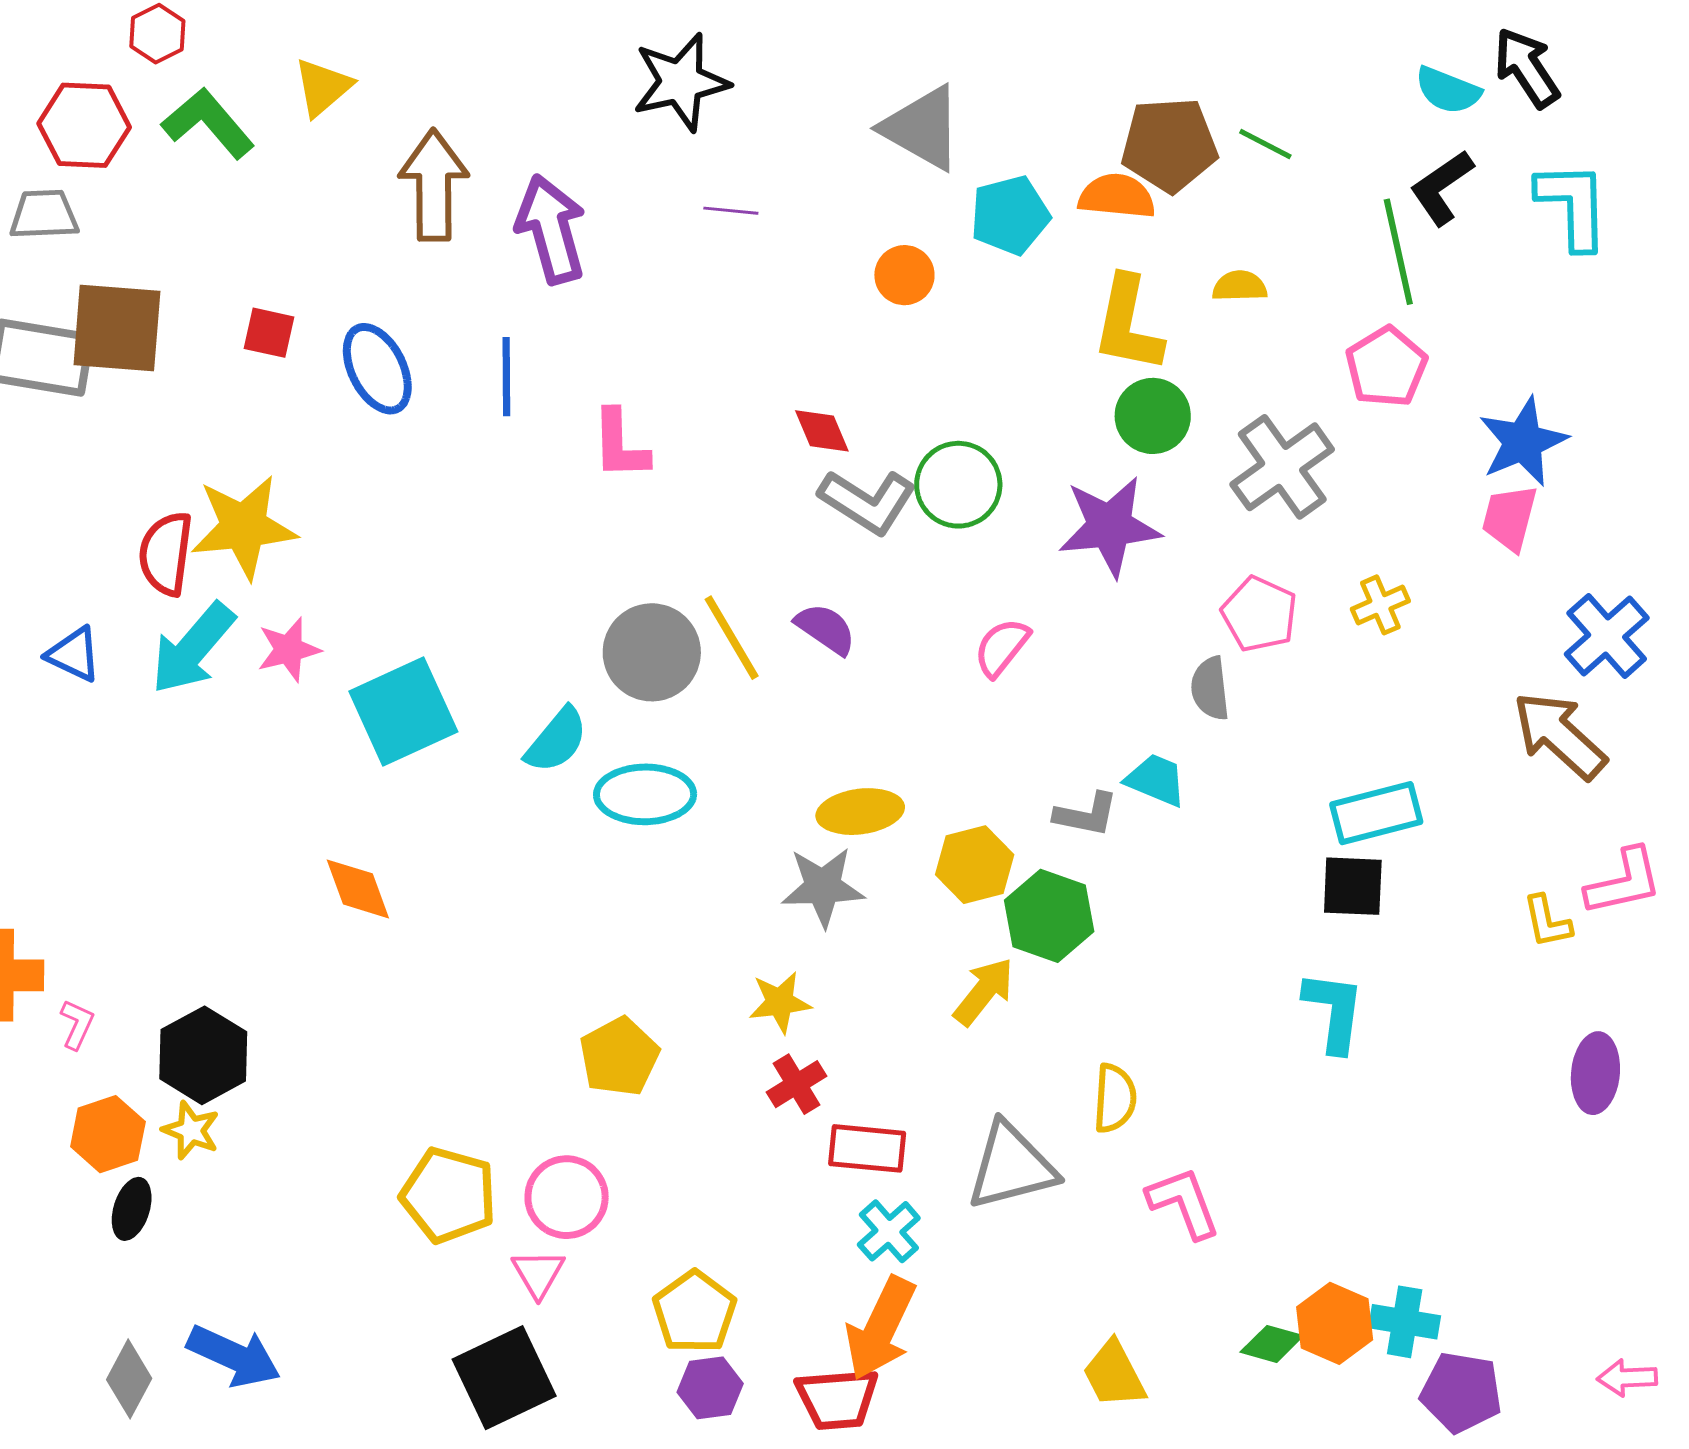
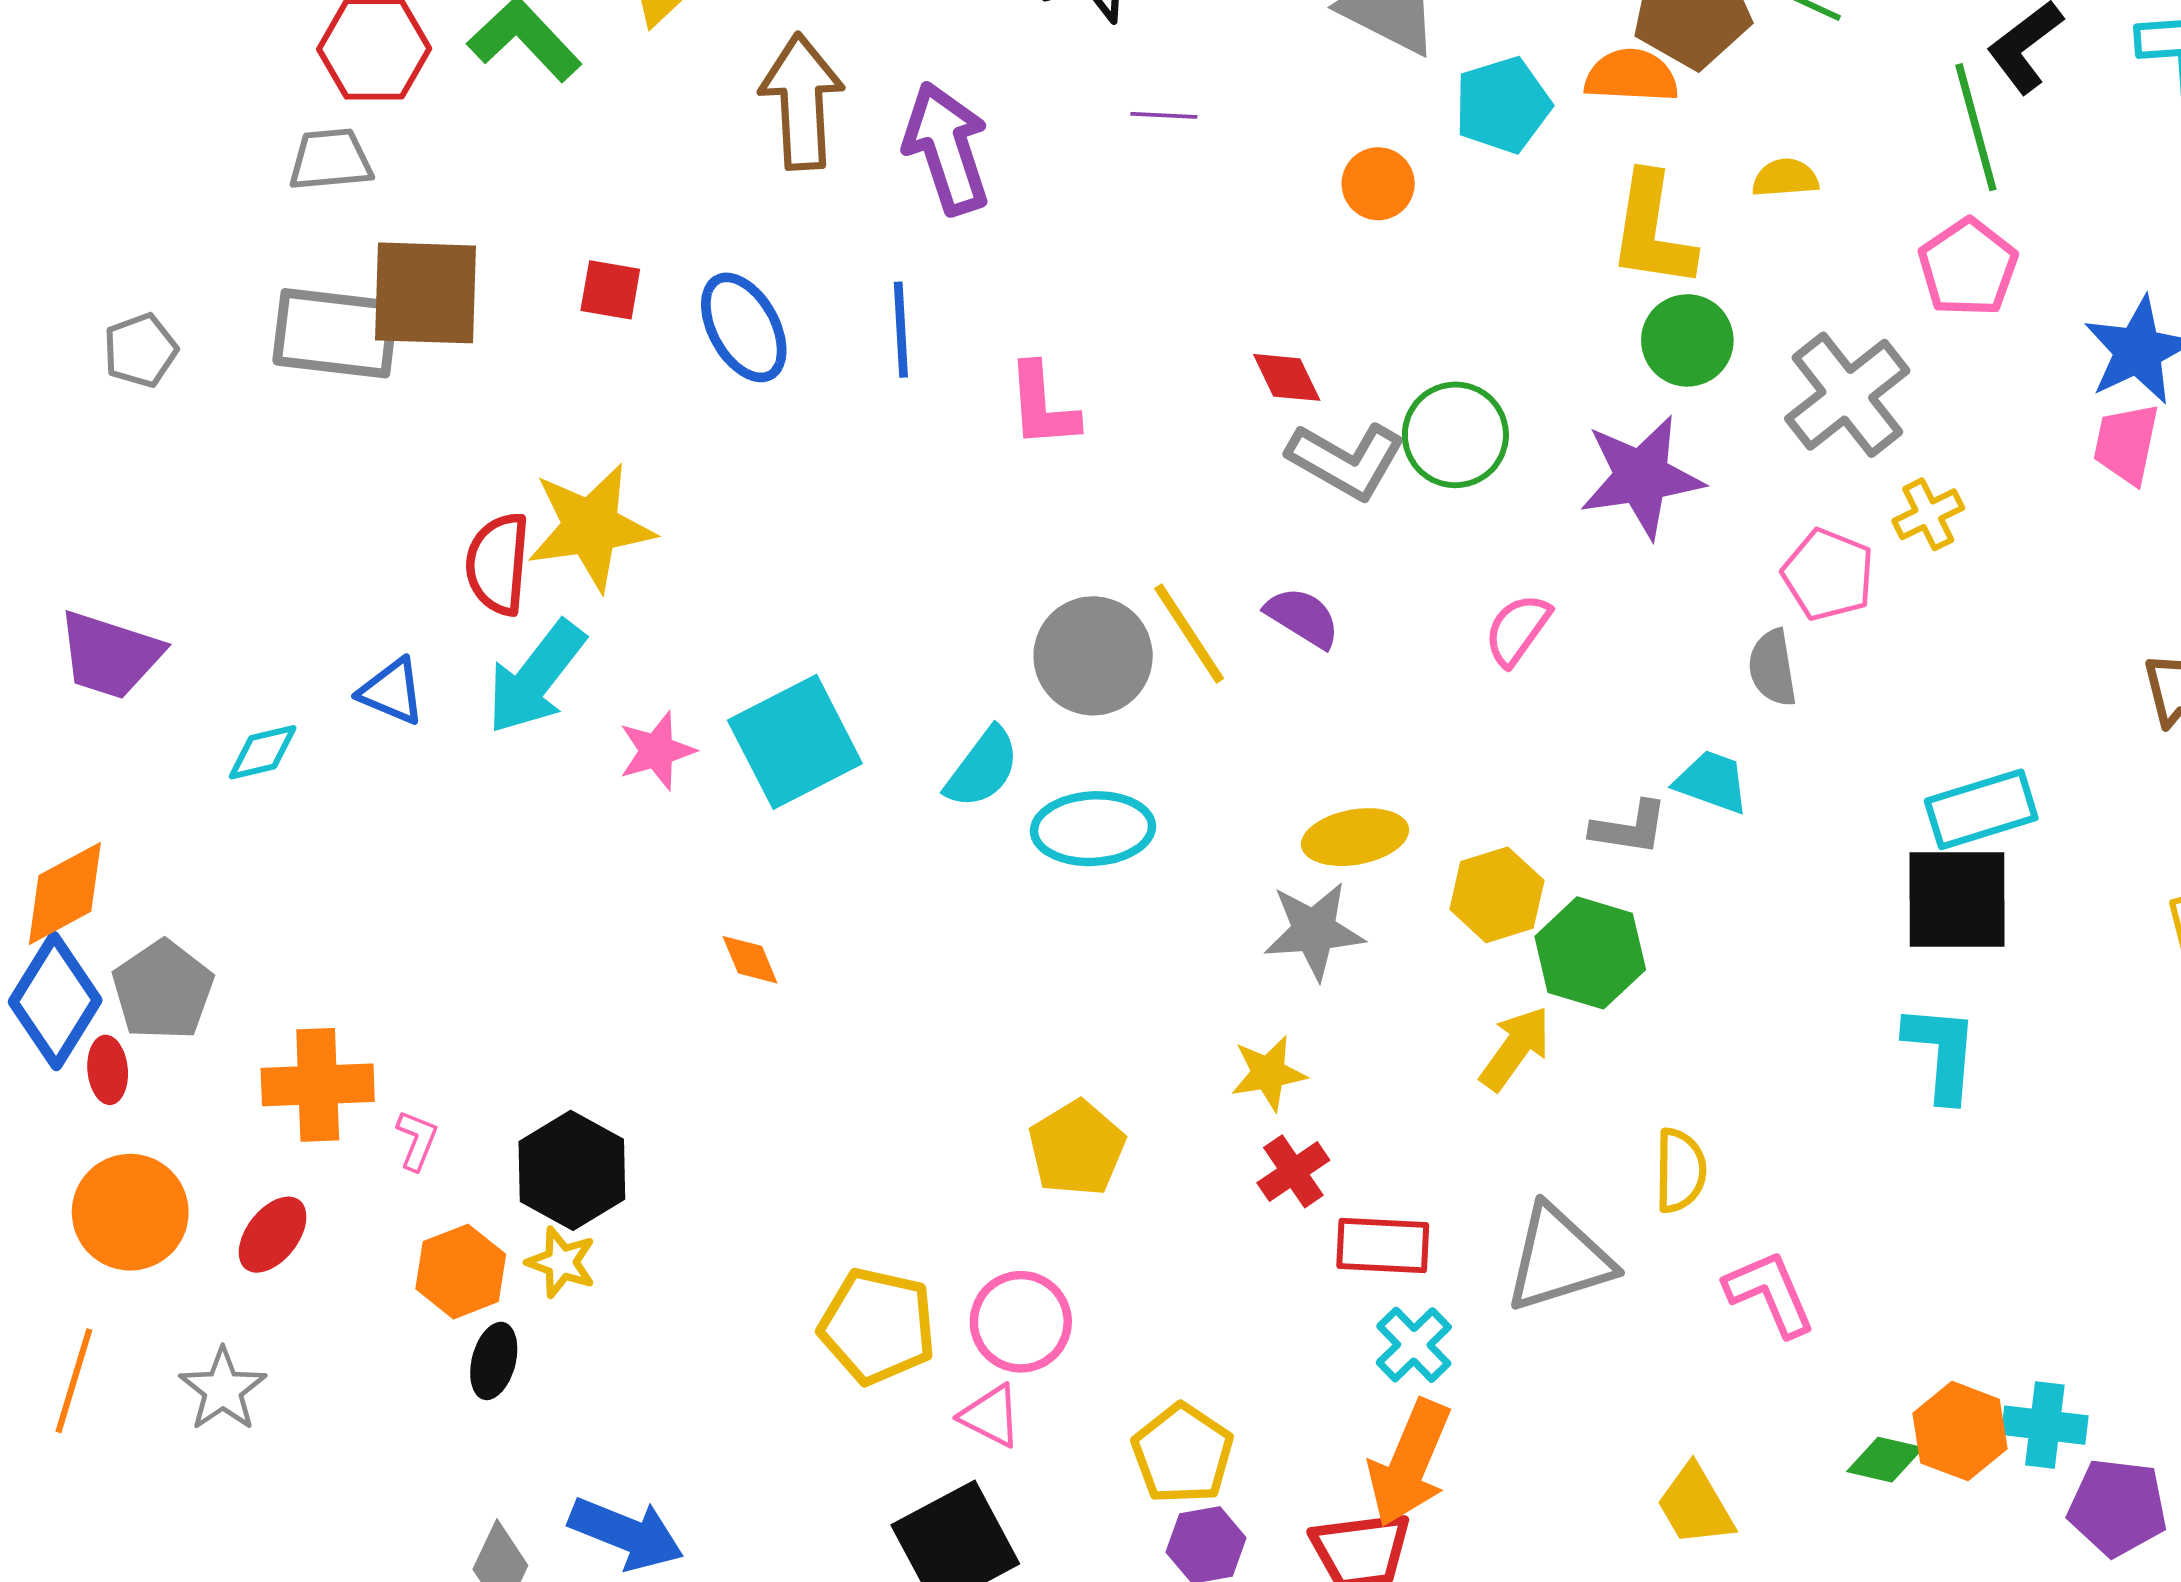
yellow cross: (1380, 605) -> (1928, 514), moved
pink star: (289, 650) -> (657, 751), moved
black square: (1353, 886) -> (1957, 900), size x1.4
orange diamond: (358, 889) -> (750, 960), size x0.7
pink triangle: (538, 1273) -> (991, 1416), turned -30

